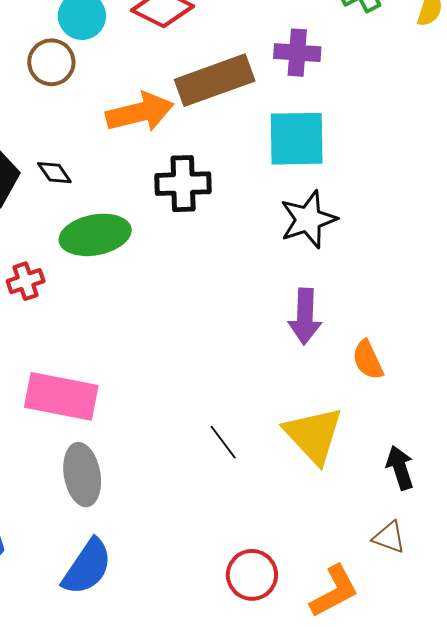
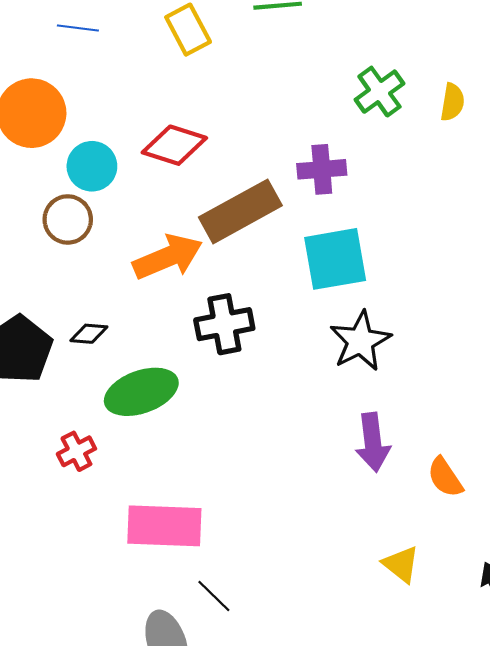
black diamond: (54, 173) -> (89, 334), turned -42
pink rectangle: (61, 396) -> (164, 526), moved
yellow triangle: (314, 435) -> (401, 564), size x0.6
black line: (223, 442) -> (214, 596), moved

